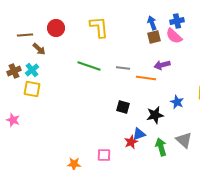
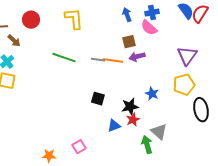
brown square: (154, 37) -> (129, 42), moved
orange line: (146, 78) -> (113, 61), moved
red star: (131, 142) -> (133, 120), moved
green arrow: (161, 147) -> (147, 145), moved
pink square: (104, 155) -> (79, 147), turned -32

